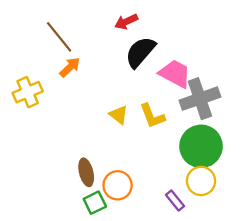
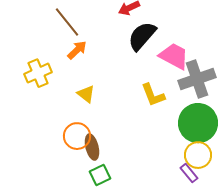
yellow triangle: (119, 115) -> (86, 94), moved
orange circle: (118, 185) -> (77, 136), moved
purple rectangle: (175, 200) -> (189, 173), moved

